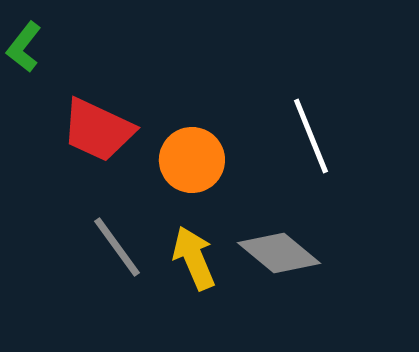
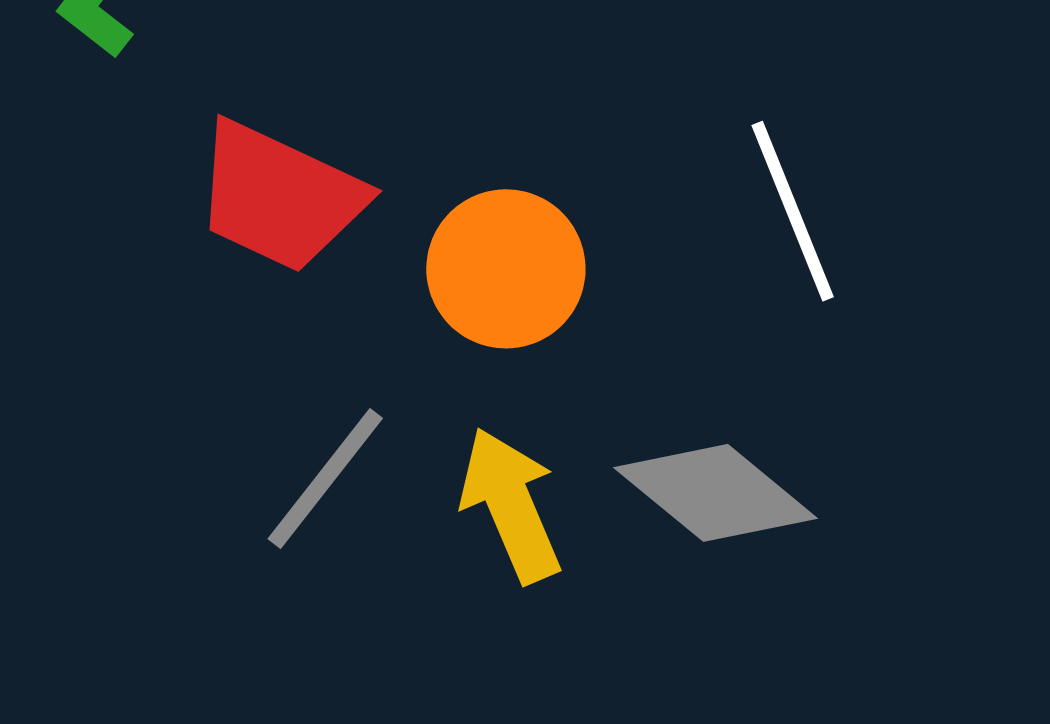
gray line: (117, 247) -> (325, 478), turned 74

